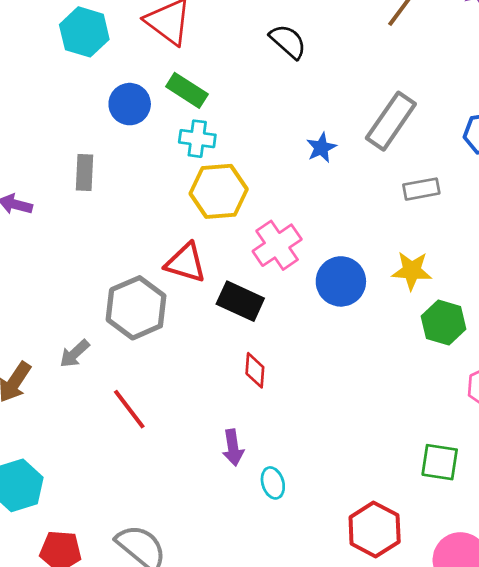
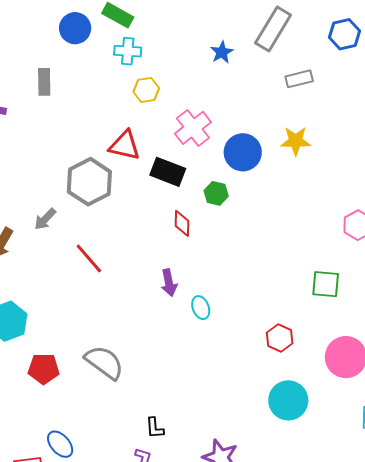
yellow hexagon: (219, 191) -> (146, 90), size x0.6
green hexagon: (444, 323) -> (216, 193), moved, size x0.7
red hexagon: (375, 529) -> (280, 338), size x0.7

